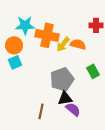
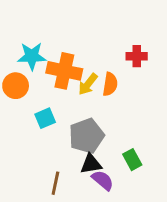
orange semicircle: (78, 44) -> (110, 84), turned 84
cyan square: (15, 62) -> (45, 118), moved
green rectangle: (93, 71) -> (132, 160), moved

